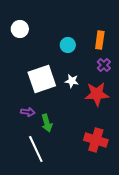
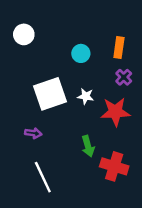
green arrow: (47, 123) -> (88, 146), moved

